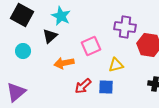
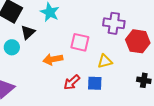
black triangle: (50, 36) -> (28, 32), moved
pink square: (91, 46) -> (80, 42), turned 36

